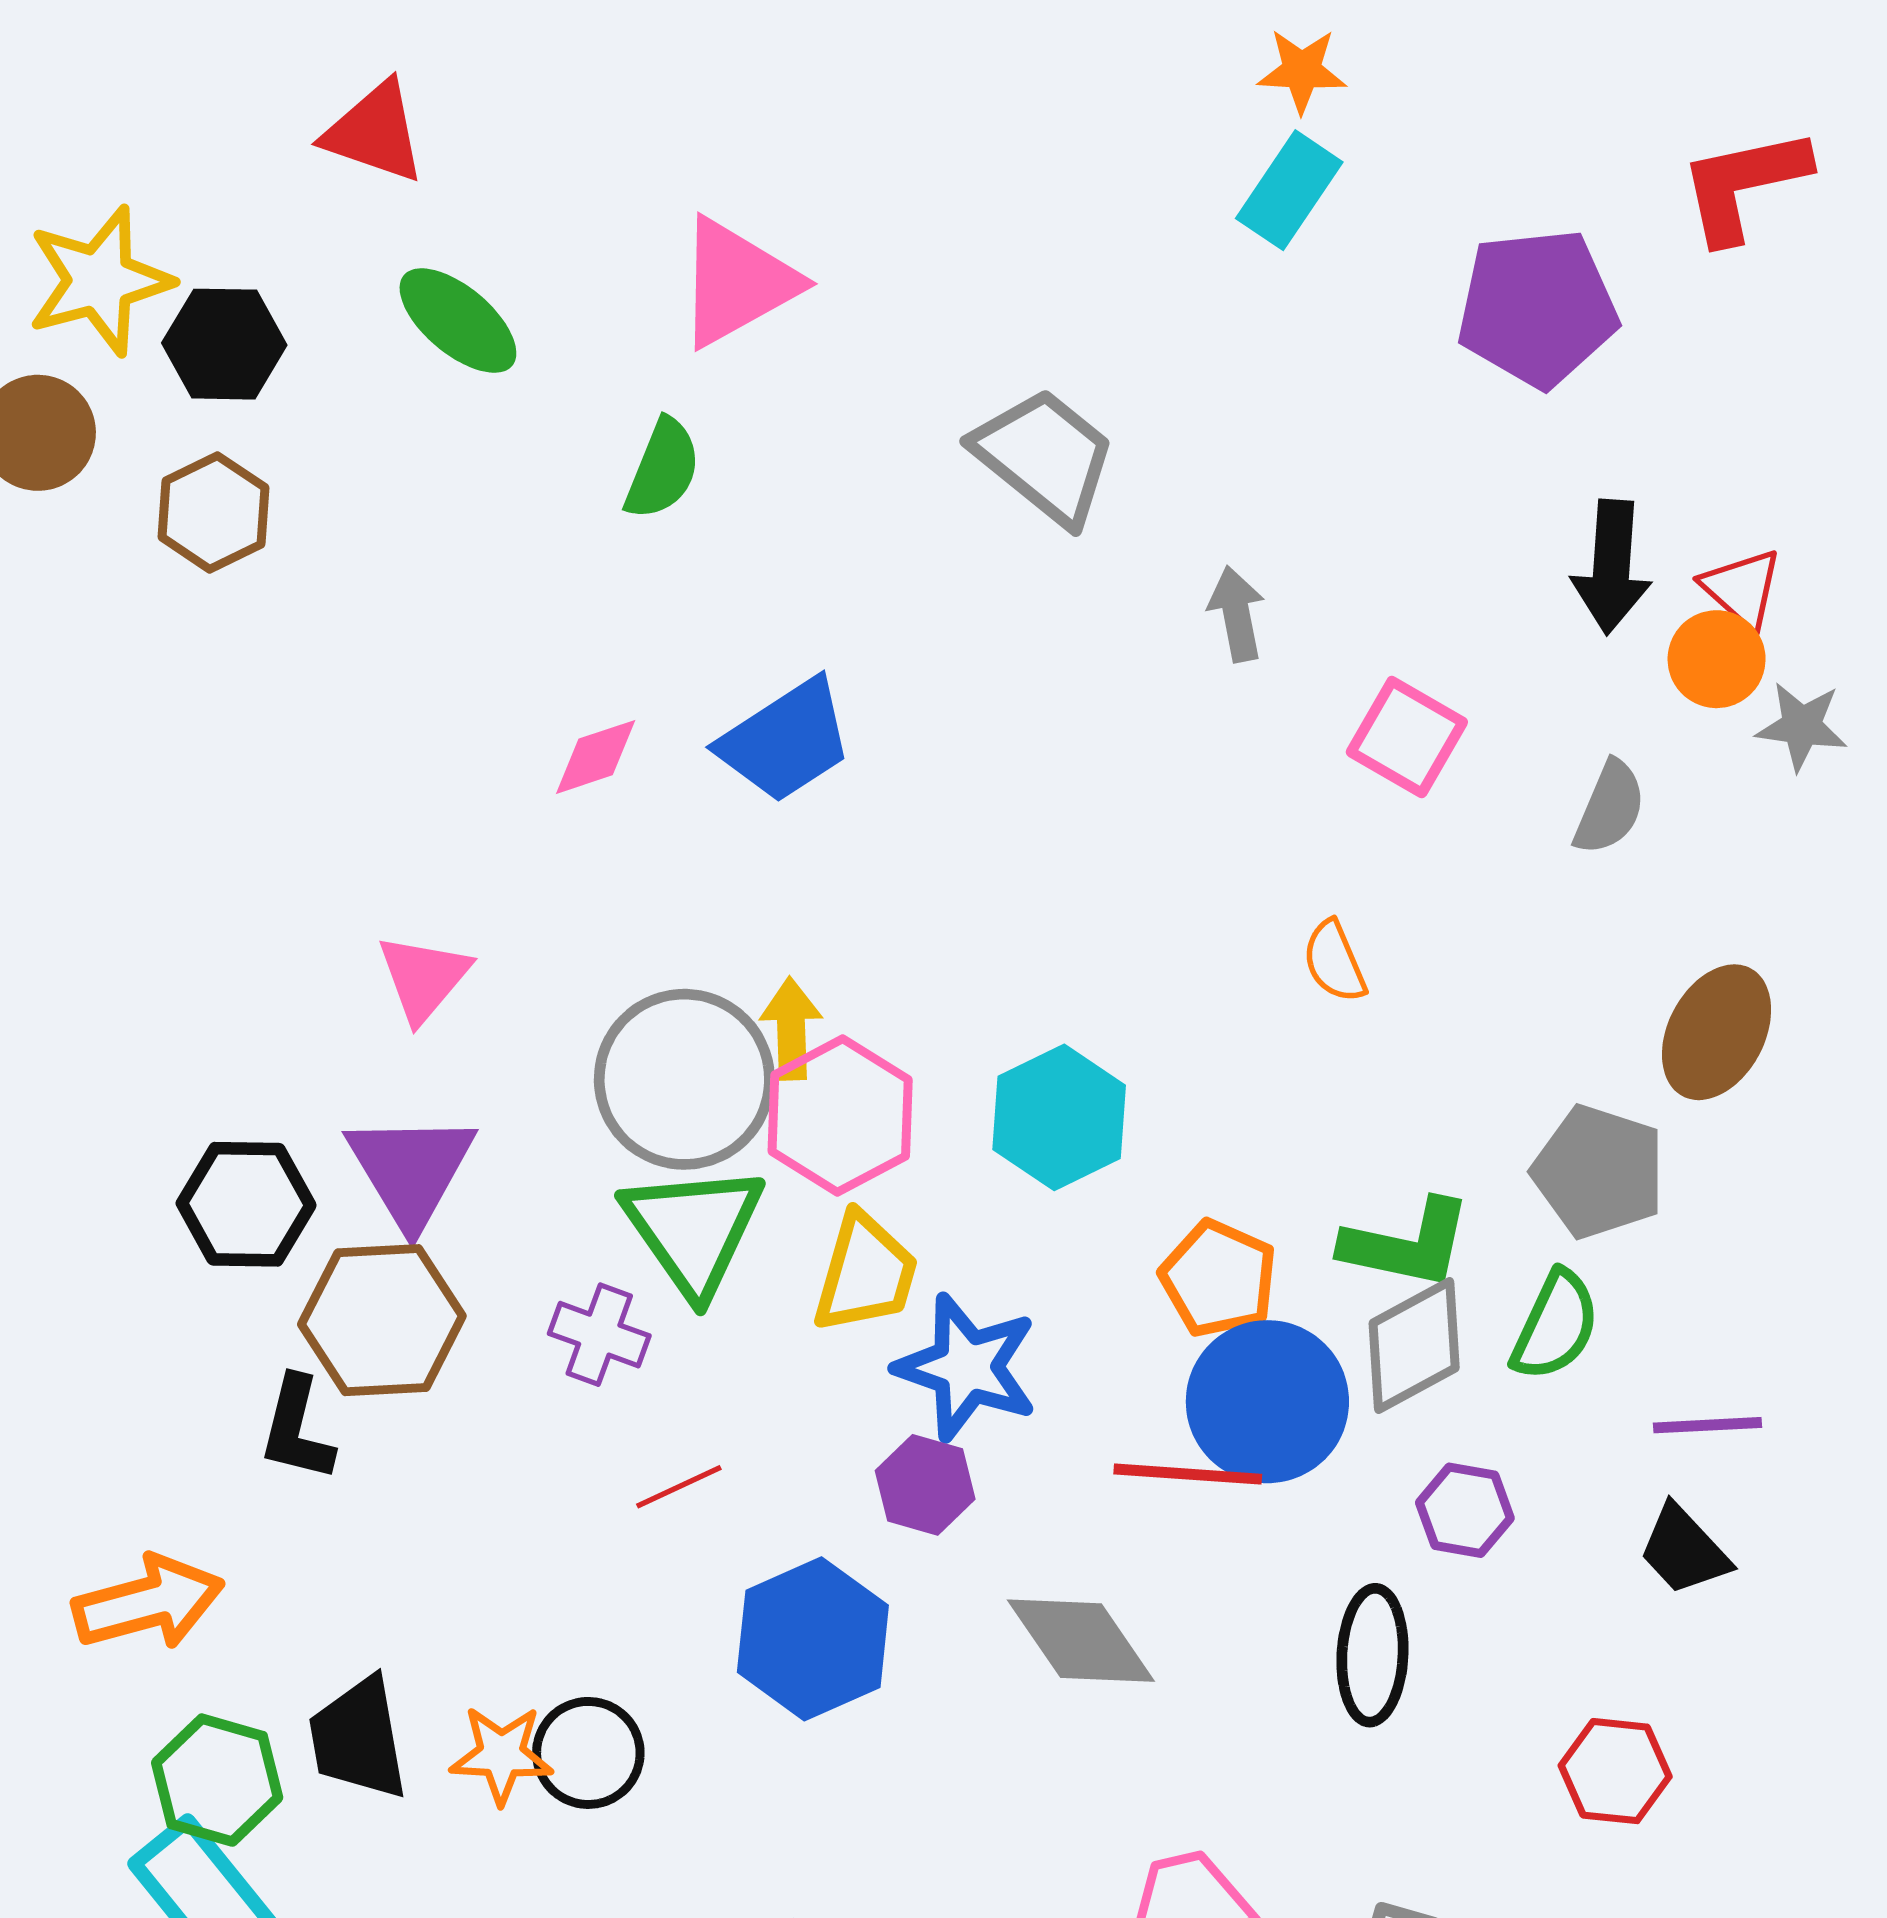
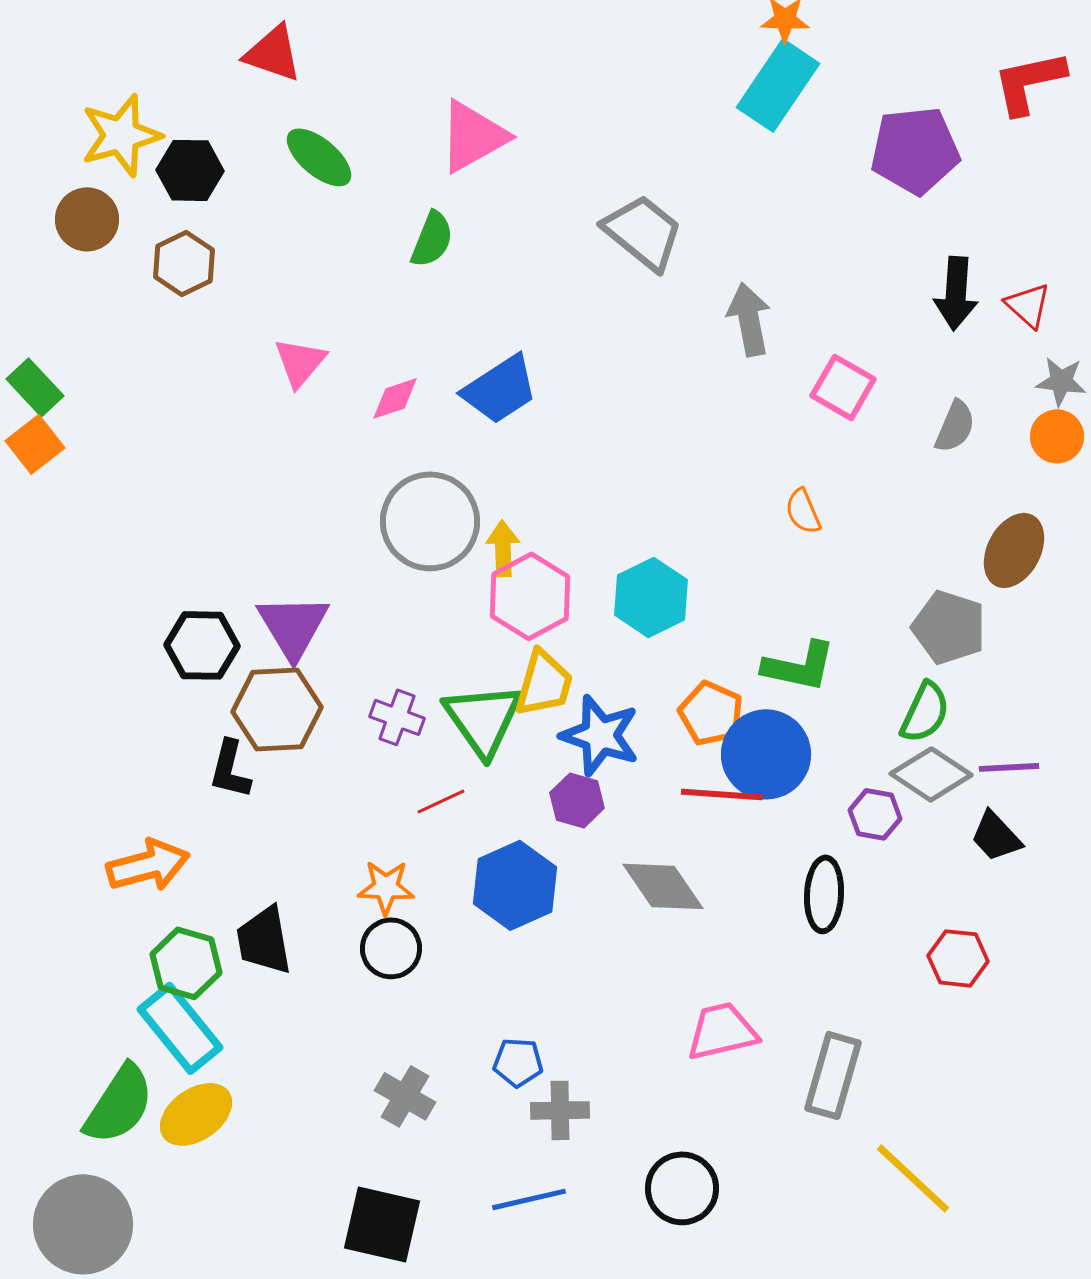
cyan rectangle: (1289, 190) -> (778, 85), size x1.4
gray arrow: (1237, 614) -> (749, 319), size x1.4
orange circle: (1717, 659) -> (1057, 436), moved
pink triangle: (424, 978) -> (300, 362), moved
gray circle: (684, 1079) -> (430, 521), moved
green triangle: (693, 1230) -> (483, 719), moved
green L-shape: (1407, 1244) -> (799, 666), moved
orange pentagon: (1219, 1278) -> (711, 713), moved
gray diamond: (1414, 1346) -> (931, 774), moved, turned 62
orange star: (501, 1755) -> (386, 887), moved

